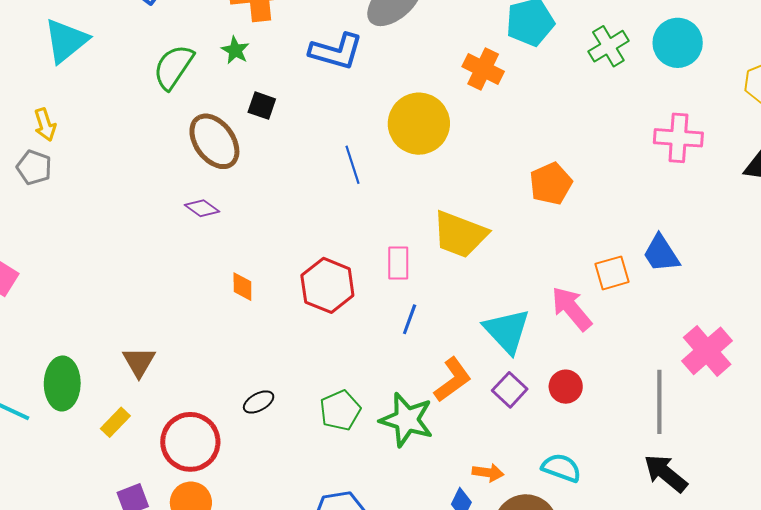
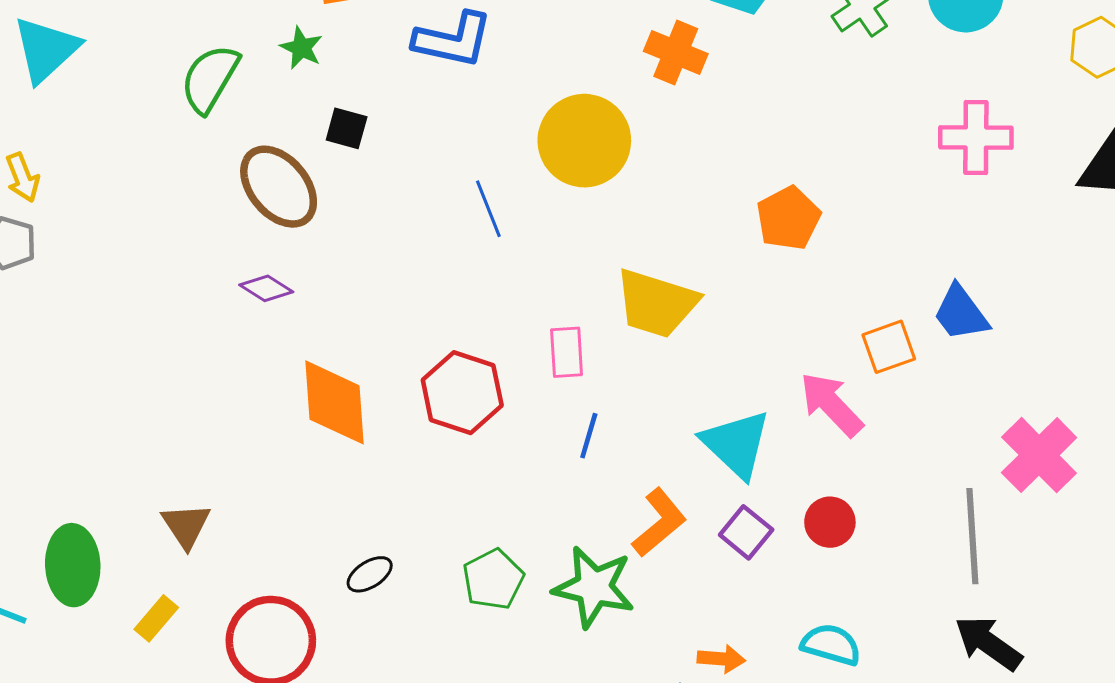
orange diamond: (242, 287) -> (335, 402), size x2.0

